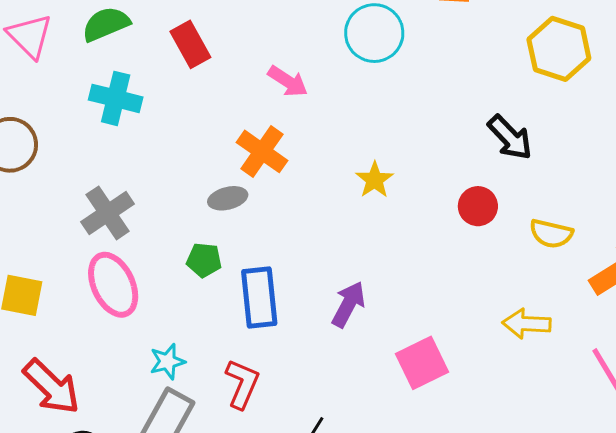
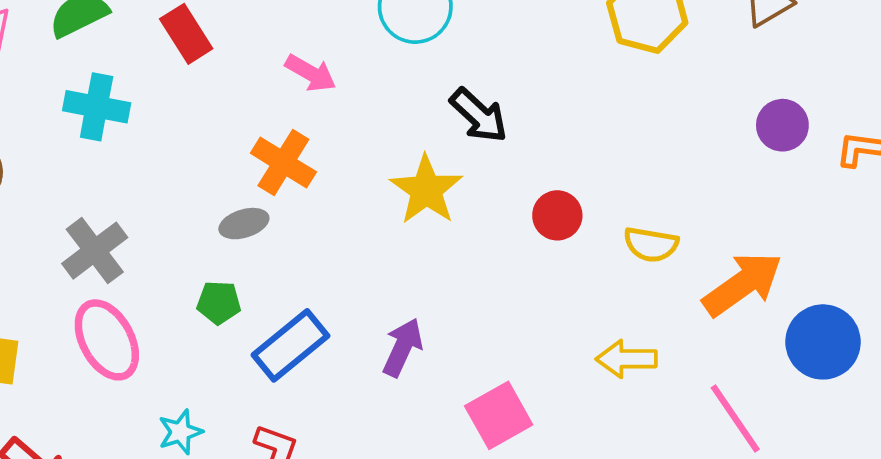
black arrow: (510, 137) -> (479, 115), moved
yellow star: (375, 180) -> (426, 190), size x1.5
blue rectangle: (259, 298) -> (291, 345), turned 60

